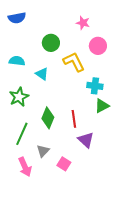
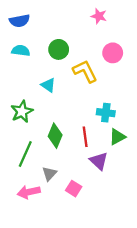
pink star: (83, 23) -> (99, 16), moved
cyan semicircle: (17, 61) -> (21, 51), moved
cyan cross: (95, 86) -> (106, 113), moved
green triangle: (102, 106) -> (117, 137), moved
pink arrow: (25, 167) -> (29, 192), turned 102

